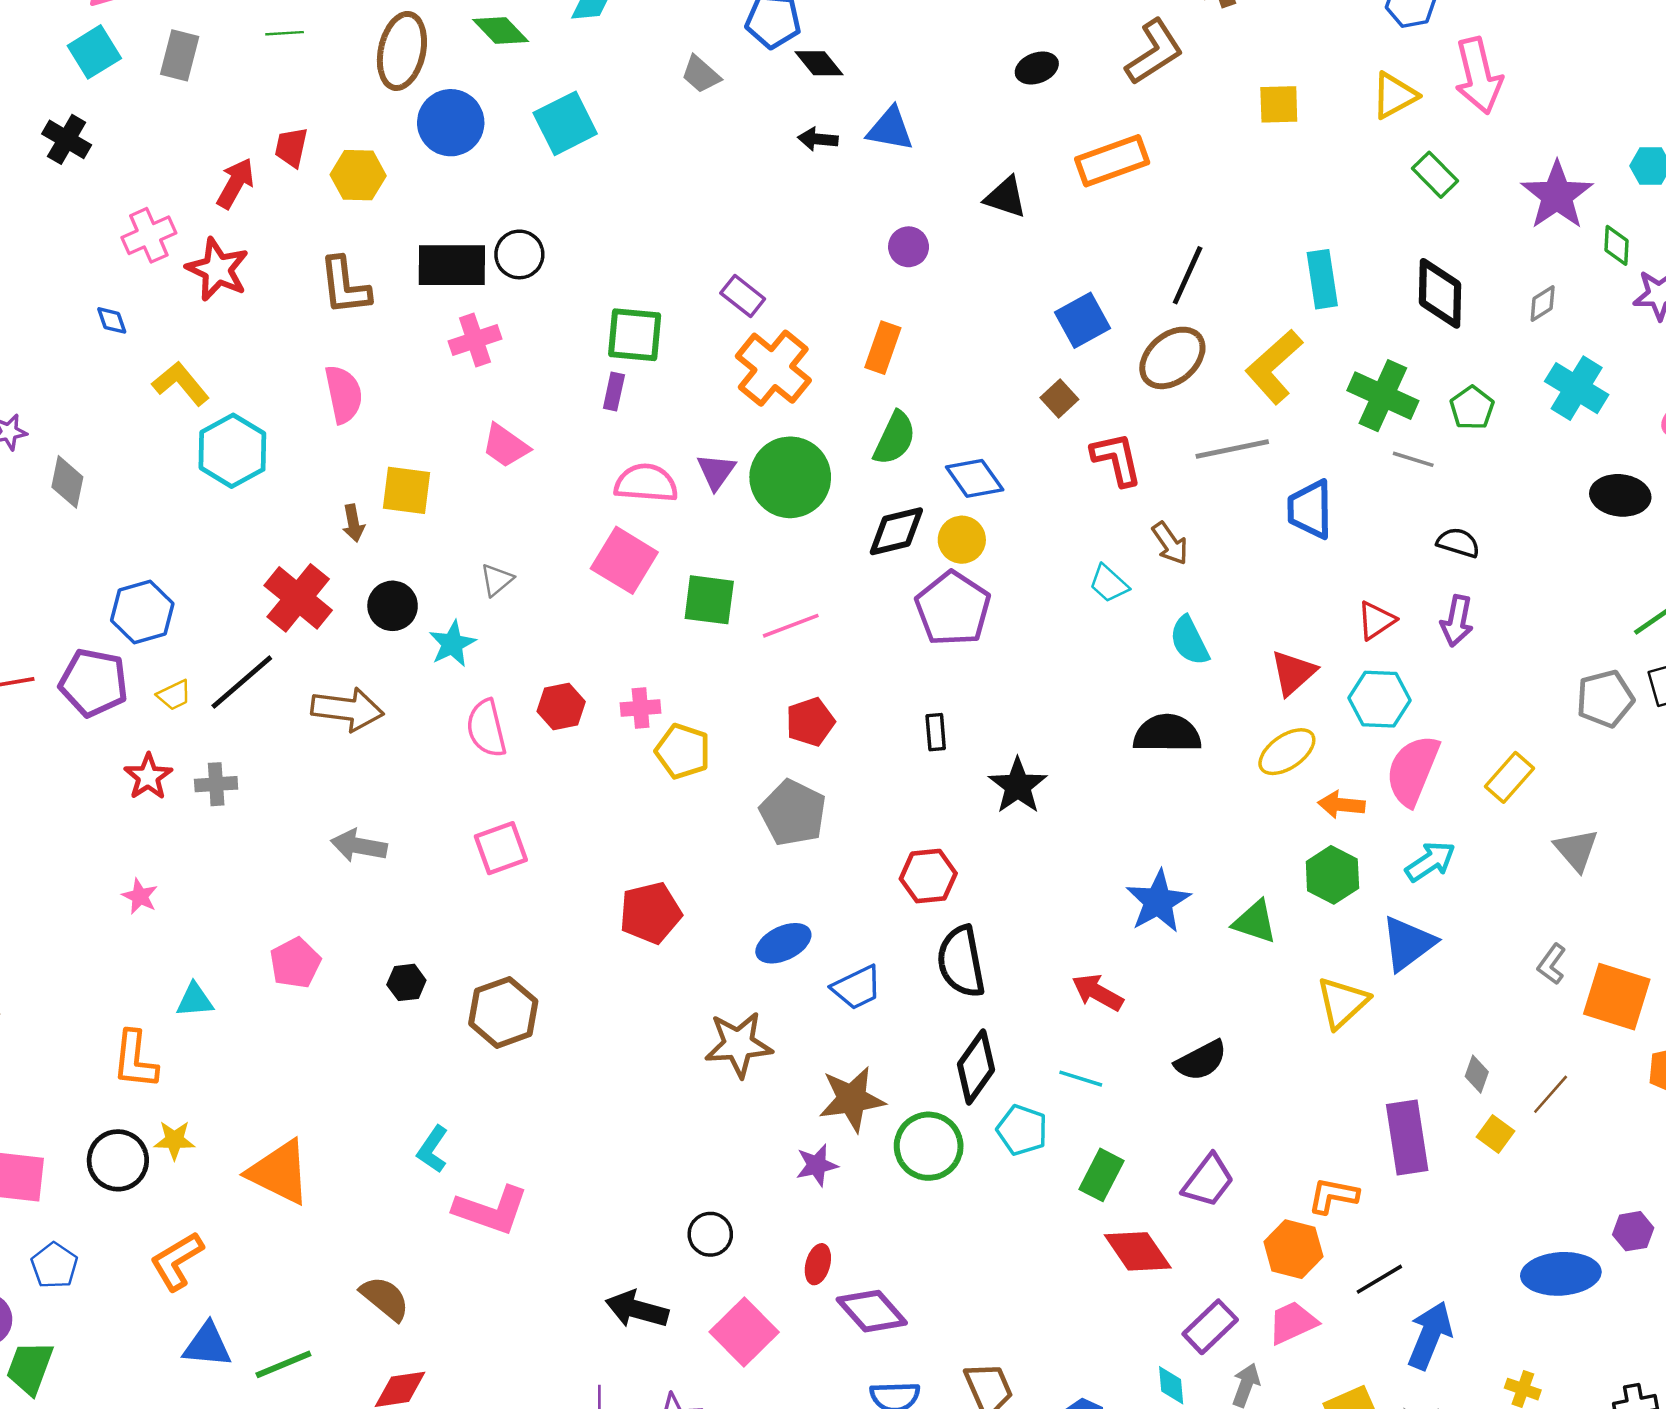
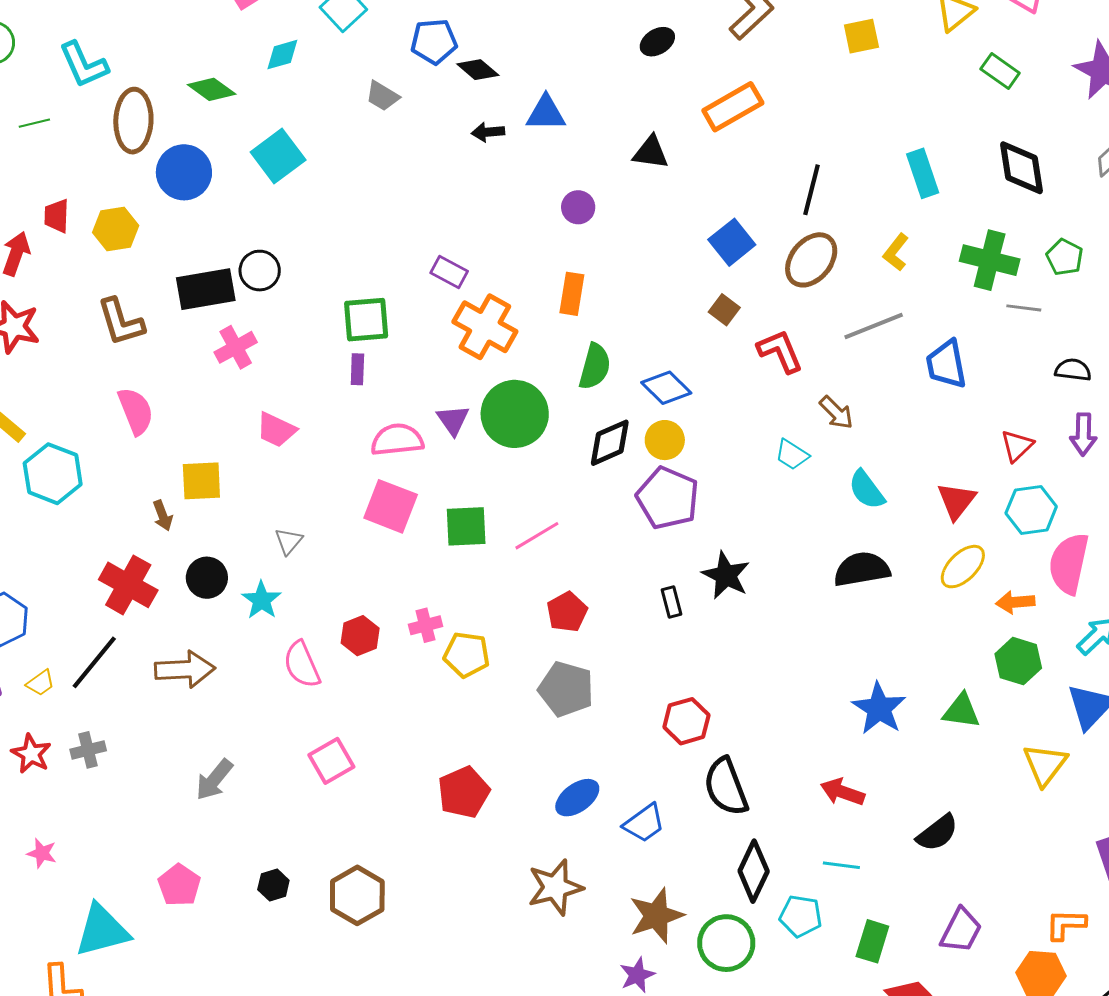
yellow L-shape: (1274, 367) -> (896, 252), size x0.6
black star: (1018, 786) -> (726, 575), moved
gray arrow: (359, 846) -> (214, 780), turned -51
cyan triangle: (195, 1000) -> (102, 930), size x1.8

